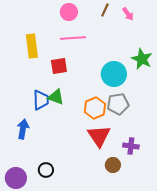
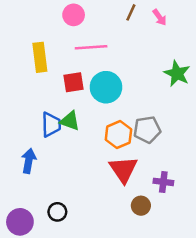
pink circle: (69, 12) -> (74, 15), moved
cyan circle: (114, 74) -> (106, 87), moved

